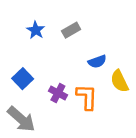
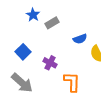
gray rectangle: (71, 30) -> (52, 23), moved
orange L-shape: (87, 97) -> (72, 82), moved

